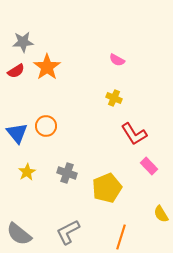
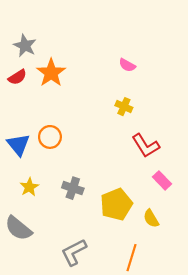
gray star: (23, 42) -> (25, 46), turned 30
yellow semicircle: (161, 214) -> (151, 219), moved
gray semicircle: (19, 234) -> (18, 228), moved

